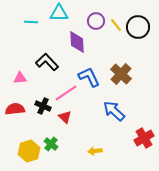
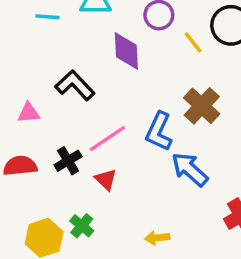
yellow line: (116, 25) -> (193, 42), moved
blue L-shape: (89, 77) -> (159, 132), moved, turned -130
black cross: (43, 106) -> (68, 161), turned 35

